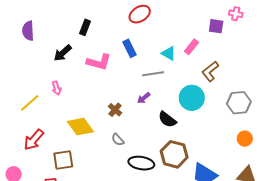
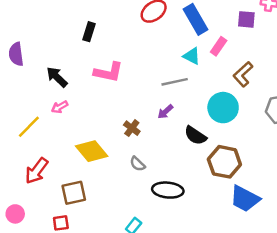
purple semicircle: (28, 31) -> (16, 54), moved
blue rectangle: (130, 48) -> (196, 19), moved, size x1.4
black arrow: (63, 53) -> (57, 77), moved, turned 90
pink arrow: (56, 88) -> (60, 107), turned 80
brown hexagon: (174, 154) -> (224, 162), moved

